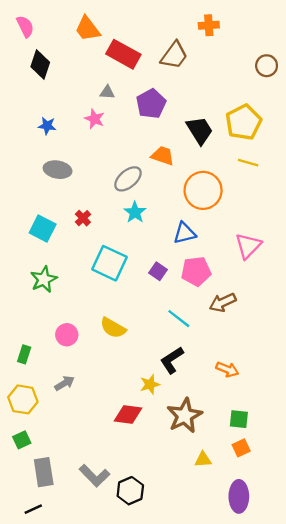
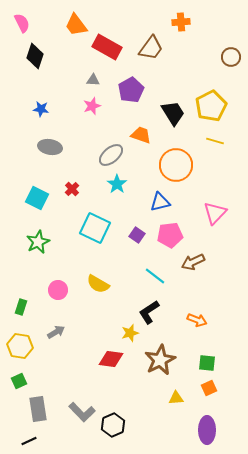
pink star: (94, 119) -> (92, 106), moved, turned 30

